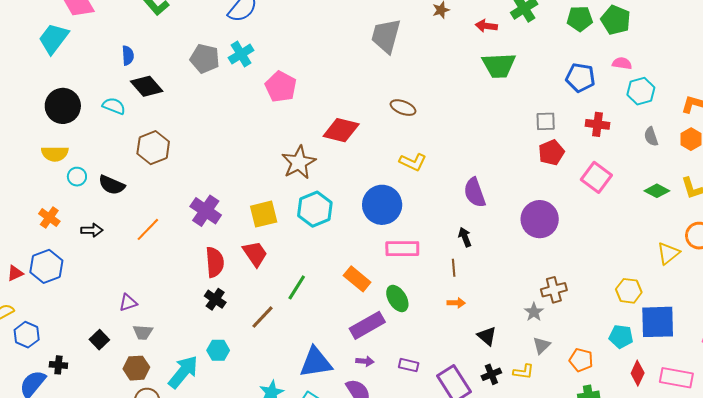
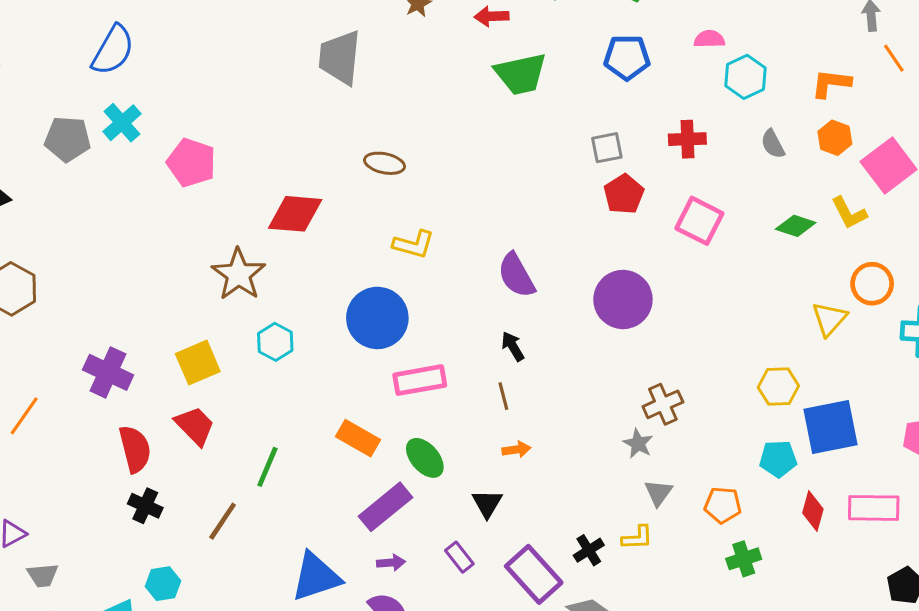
blue pentagon: (580, 78) -> (627, 57), moved
cyan hexagon: (315, 209) -> (275, 342), size x0.7
black triangle: (487, 336) -> (487, 503), moved, turned 30
purple rectangle: (409, 365) -> (459, 557), turned 48

